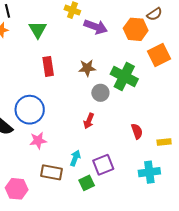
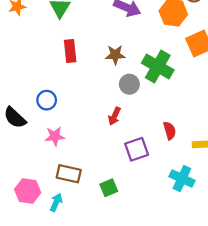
blue circle: (30, 110) -> (47, 100), size x0.6
cyan arrow: (75, 158) -> (56, 202), moved
purple square: (103, 165) -> (137, 149), moved
cyan cross: (149, 172) -> (182, 178), turned 30

